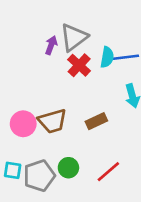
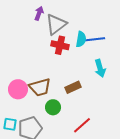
purple arrow: (51, 45) -> (39, 13), moved
red cross: (79, 65) -> (60, 45), turned -30
green circle: (68, 168) -> (53, 107), moved

